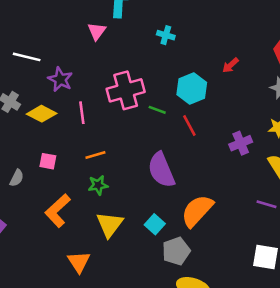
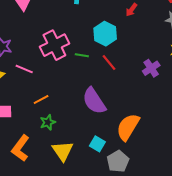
pink line: (82, 113) -> (24, 69), turned -48

